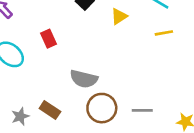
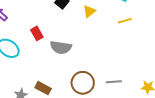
gray semicircle: (84, 79) -> (61, 47), moved

